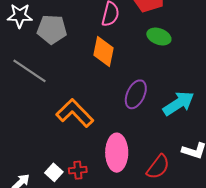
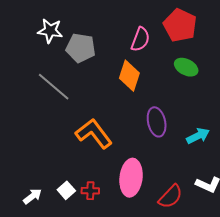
purple ellipse: (136, 94) -> (157, 122), turned -44
cyan arrow: (178, 103) -> (198, 136), size x0.7

